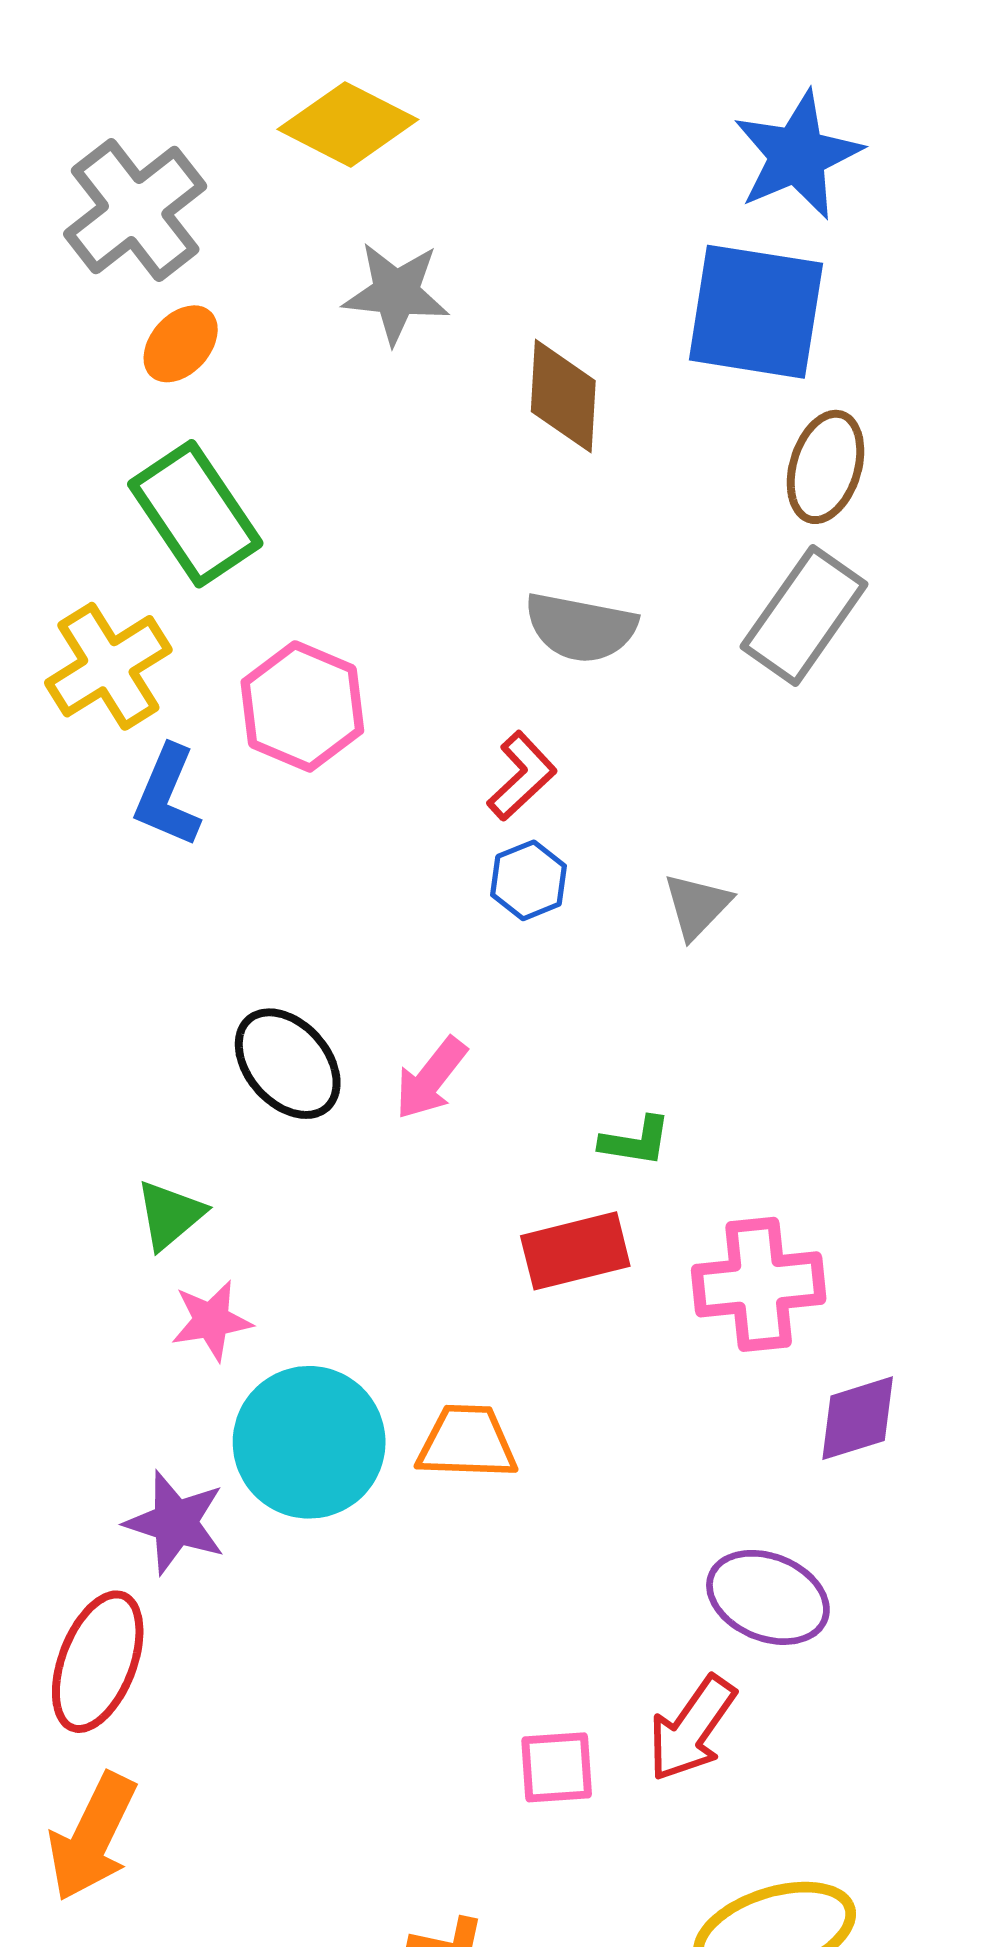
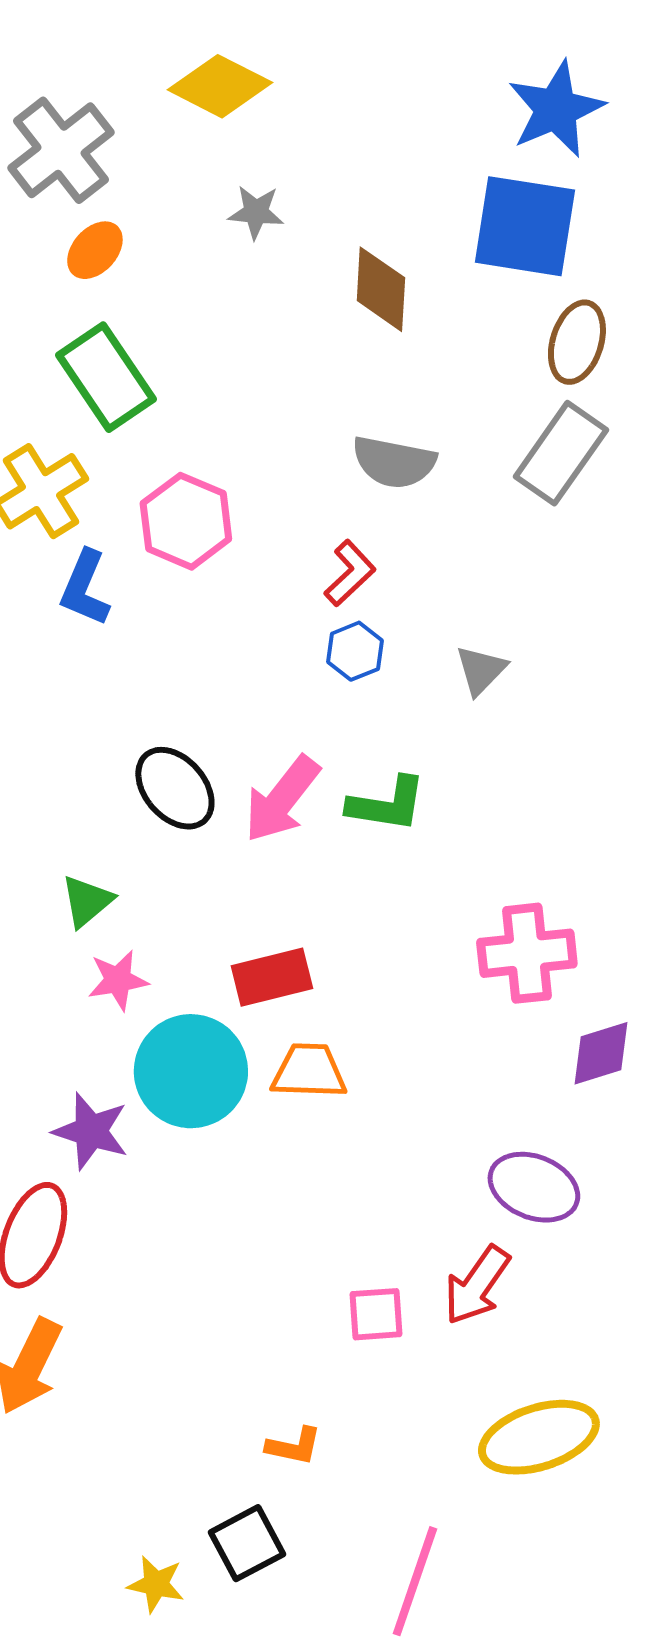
gray star: (396, 293) -> (256, 212), size x0.7
pink arrow: (431, 1078) -> (282, 799), size x1.4
green L-shape: (636, 1141) -> (387, 804), moved, size x1.5
red rectangle: (575, 1251) -> (272, 977), moved

